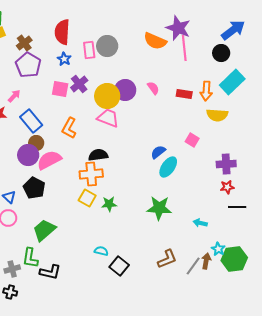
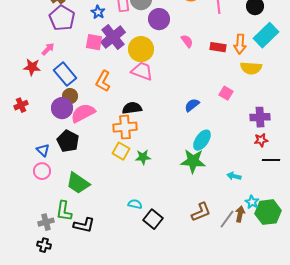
purple cross: (79, 84) -> (113, 37), size x1.4
purple circle: (125, 90) -> (159, 19), moved
cyan ellipse: (168, 167) -> (202, 140), moved
green trapezoid: (44, 230) -> (78, 183), turned -105

